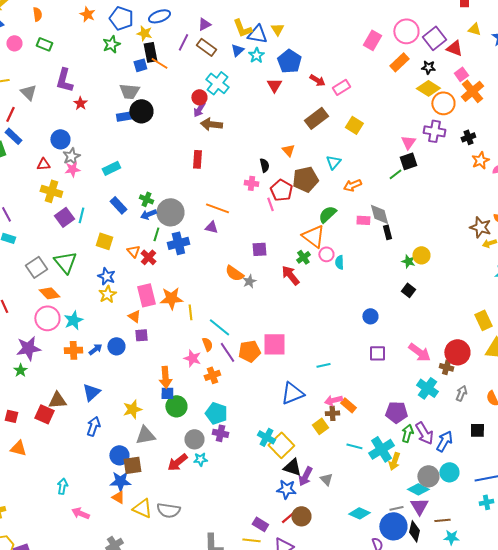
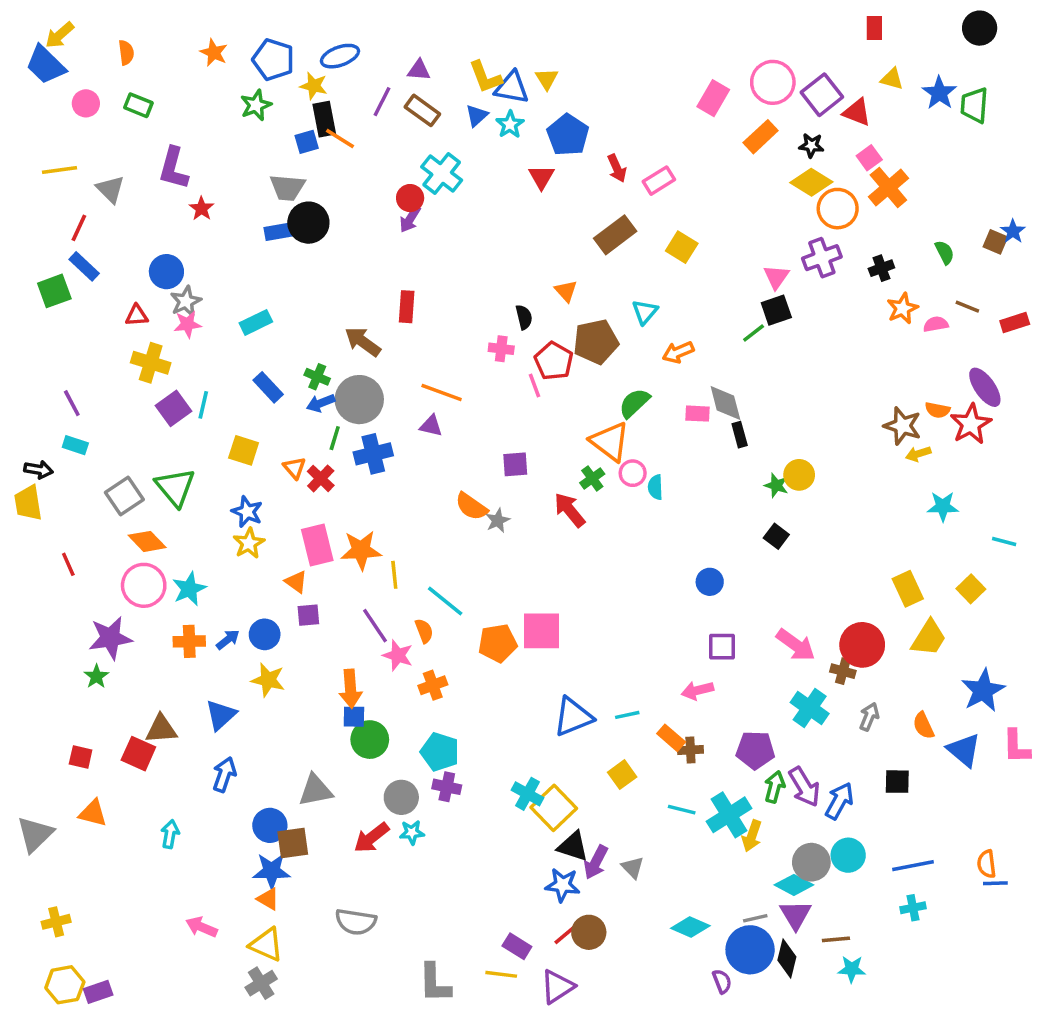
purple triangle: (204, 24) -> (419, 70), turned 32
red arrow: (317, 80) -> (617, 168), turned 35
brown arrow: (211, 124) -> (363, 342), moved, turned 30
purple cross: (434, 131) -> (822, 258), turned -30
purple line: (227, 352) -> (375, 626), moved
cyan line: (323, 365) -> (627, 715), moved
pink arrow: (333, 400) -> (697, 690), moved
yellow star: (132, 409) -> (268, 680), moved, turned 30
brown cross: (332, 413) -> (690, 750), moved
cyan arrow: (62, 486) -> (170, 834), moved
yellow triangle: (142, 508) -> (266, 945), moved

